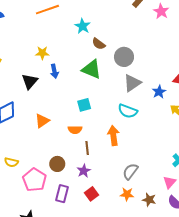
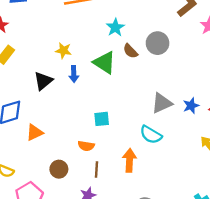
gray circle: (124, 57) -> (158, 43), moved
green triangle: (92, 69) -> (104, 63), moved
blue star: (159, 92) -> (191, 106), moved
orange triangle: (42, 121) -> (35, 133), moved
brown circle: (57, 164) -> (59, 169), moved

